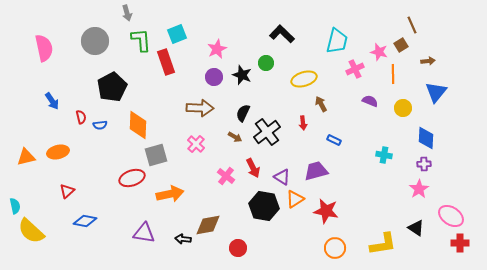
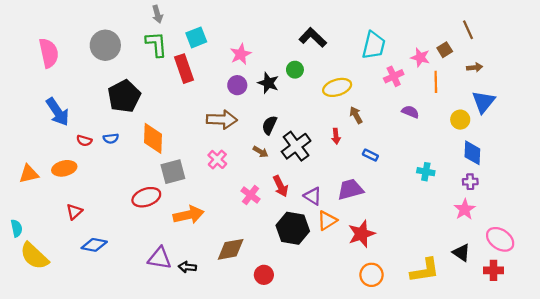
gray arrow: (127, 13) -> (157, 14), moved
brown line: (412, 25) -> (468, 30), moved
blue arrow: (52, 101) -> (58, 112), size x1.5
yellow circle: (403, 108) -> (460, 120), moved
red semicircle: (81, 117) -> (84, 141), moved, turned 120
red star: (326, 211) -> (362, 234), turned -30
black arrow: (183, 239) -> (187, 267), moved
red cross: (460, 243) -> (493, 270), moved

